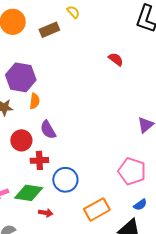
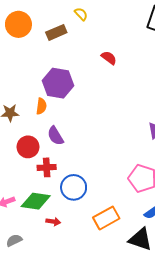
red semicircle: (116, 59) -> (109, 58), moved
purple hexagon: (21, 77) -> (58, 83), moved

